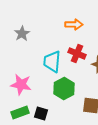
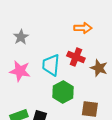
orange arrow: (74, 24) -> (83, 28), moved
pink star: (21, 84) -> (20, 71), moved

